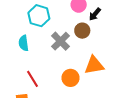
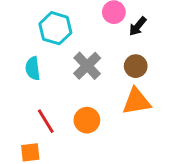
brown circle: (82, 31) -> (136, 66), moved
orange circle: (70, 78) -> (87, 120), moved

